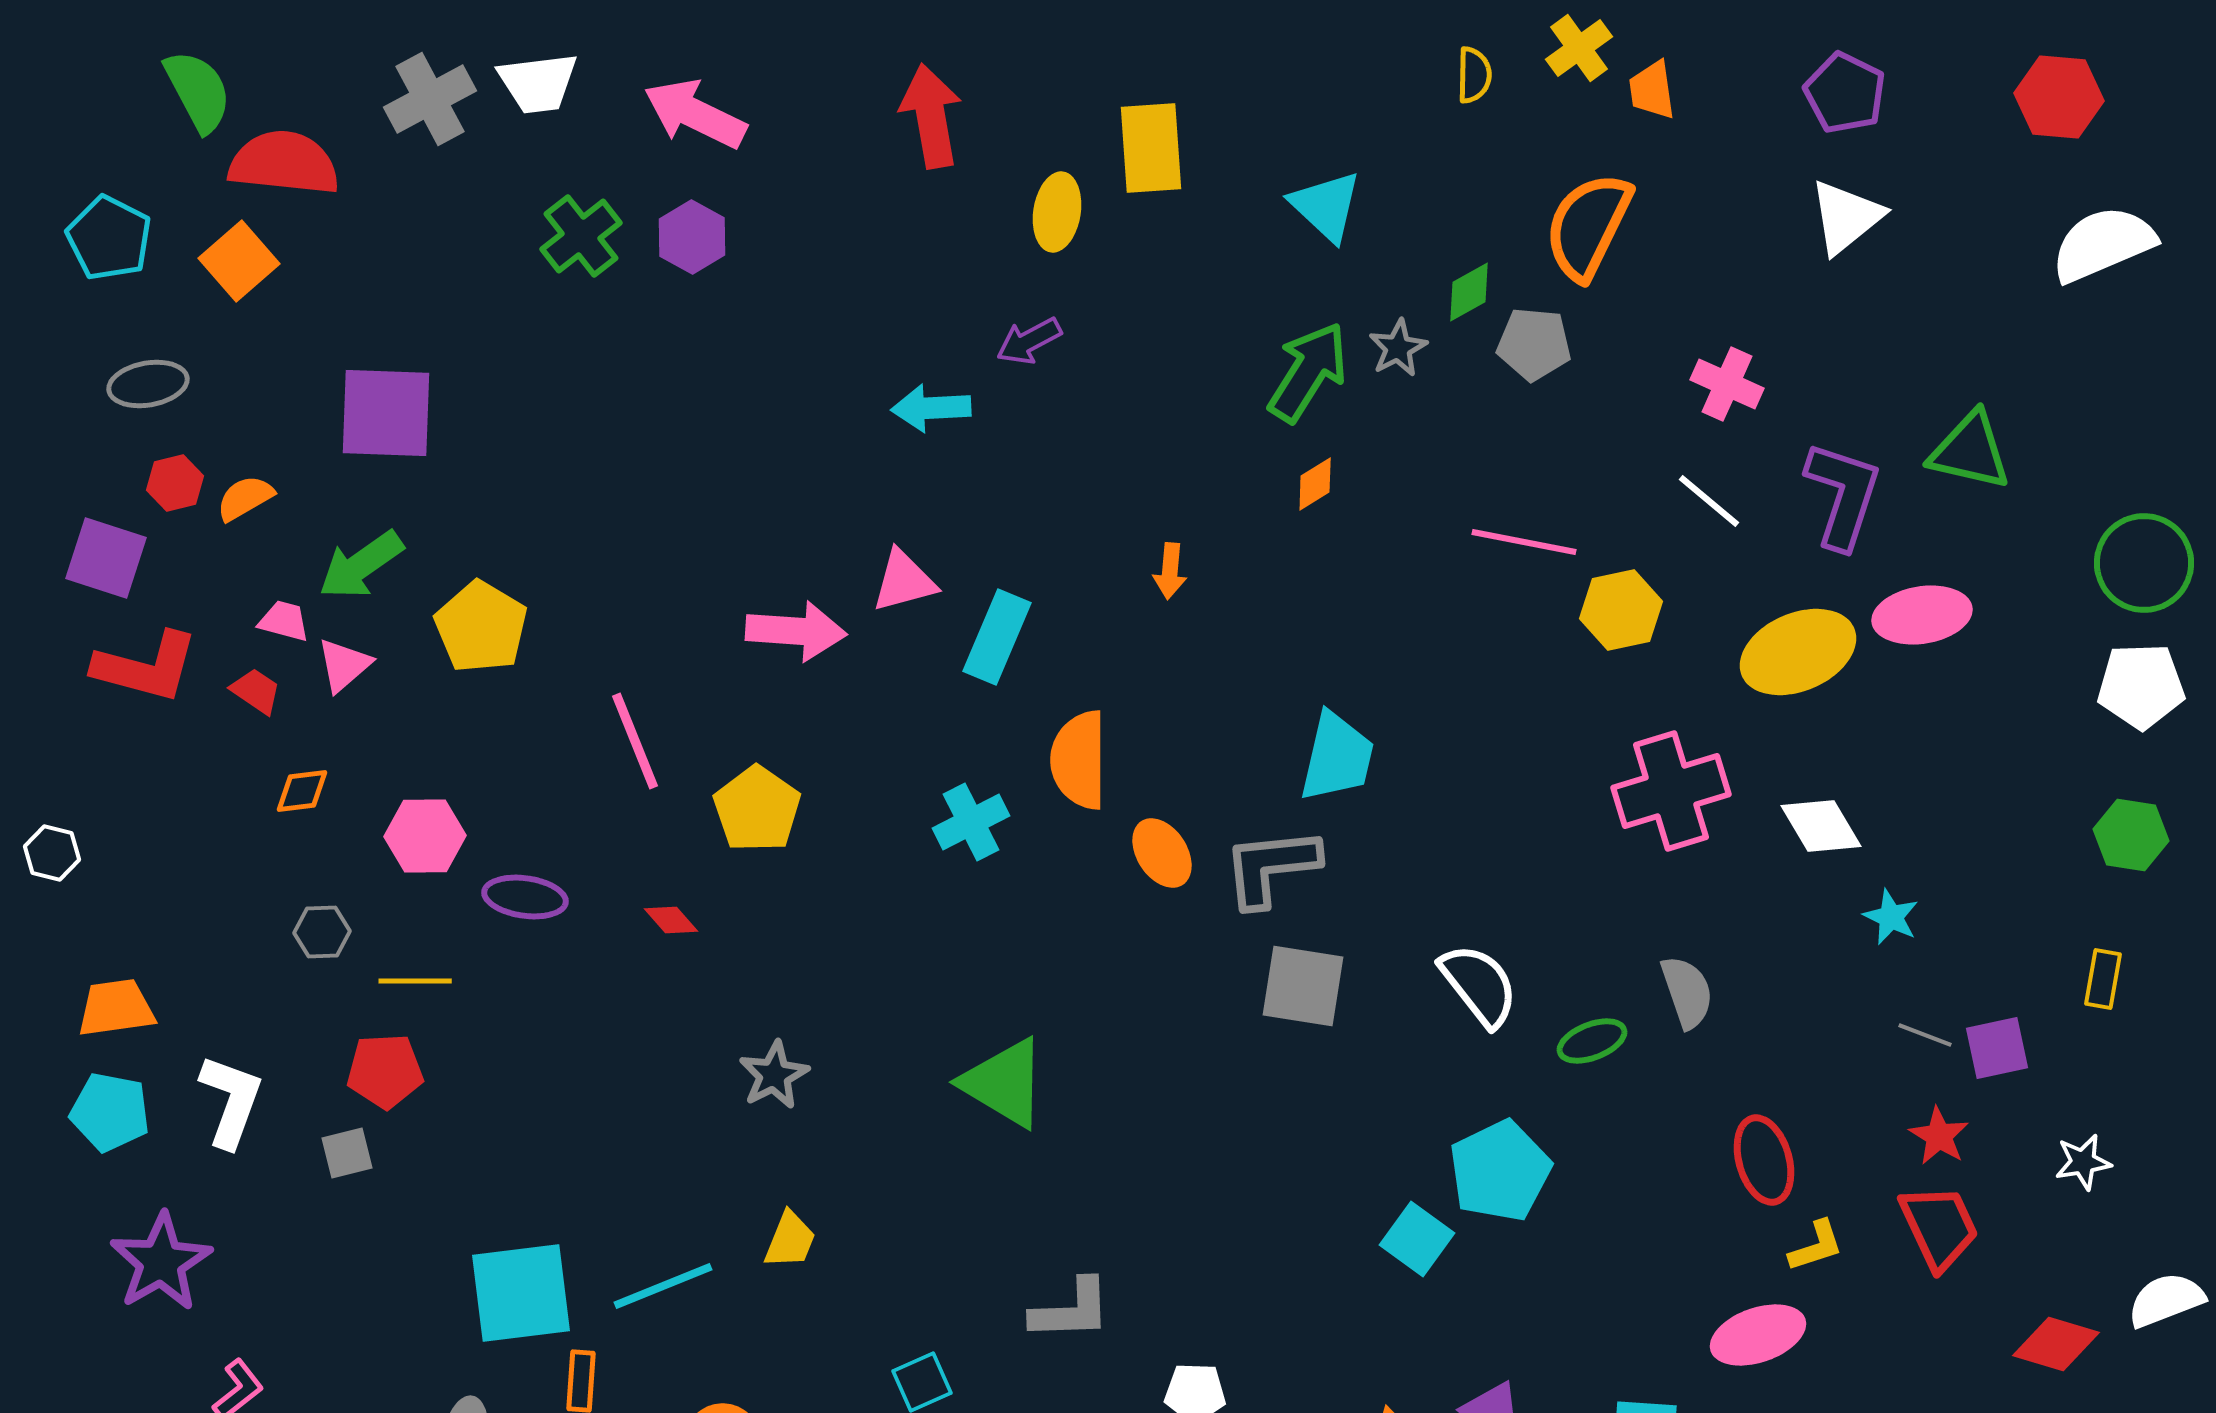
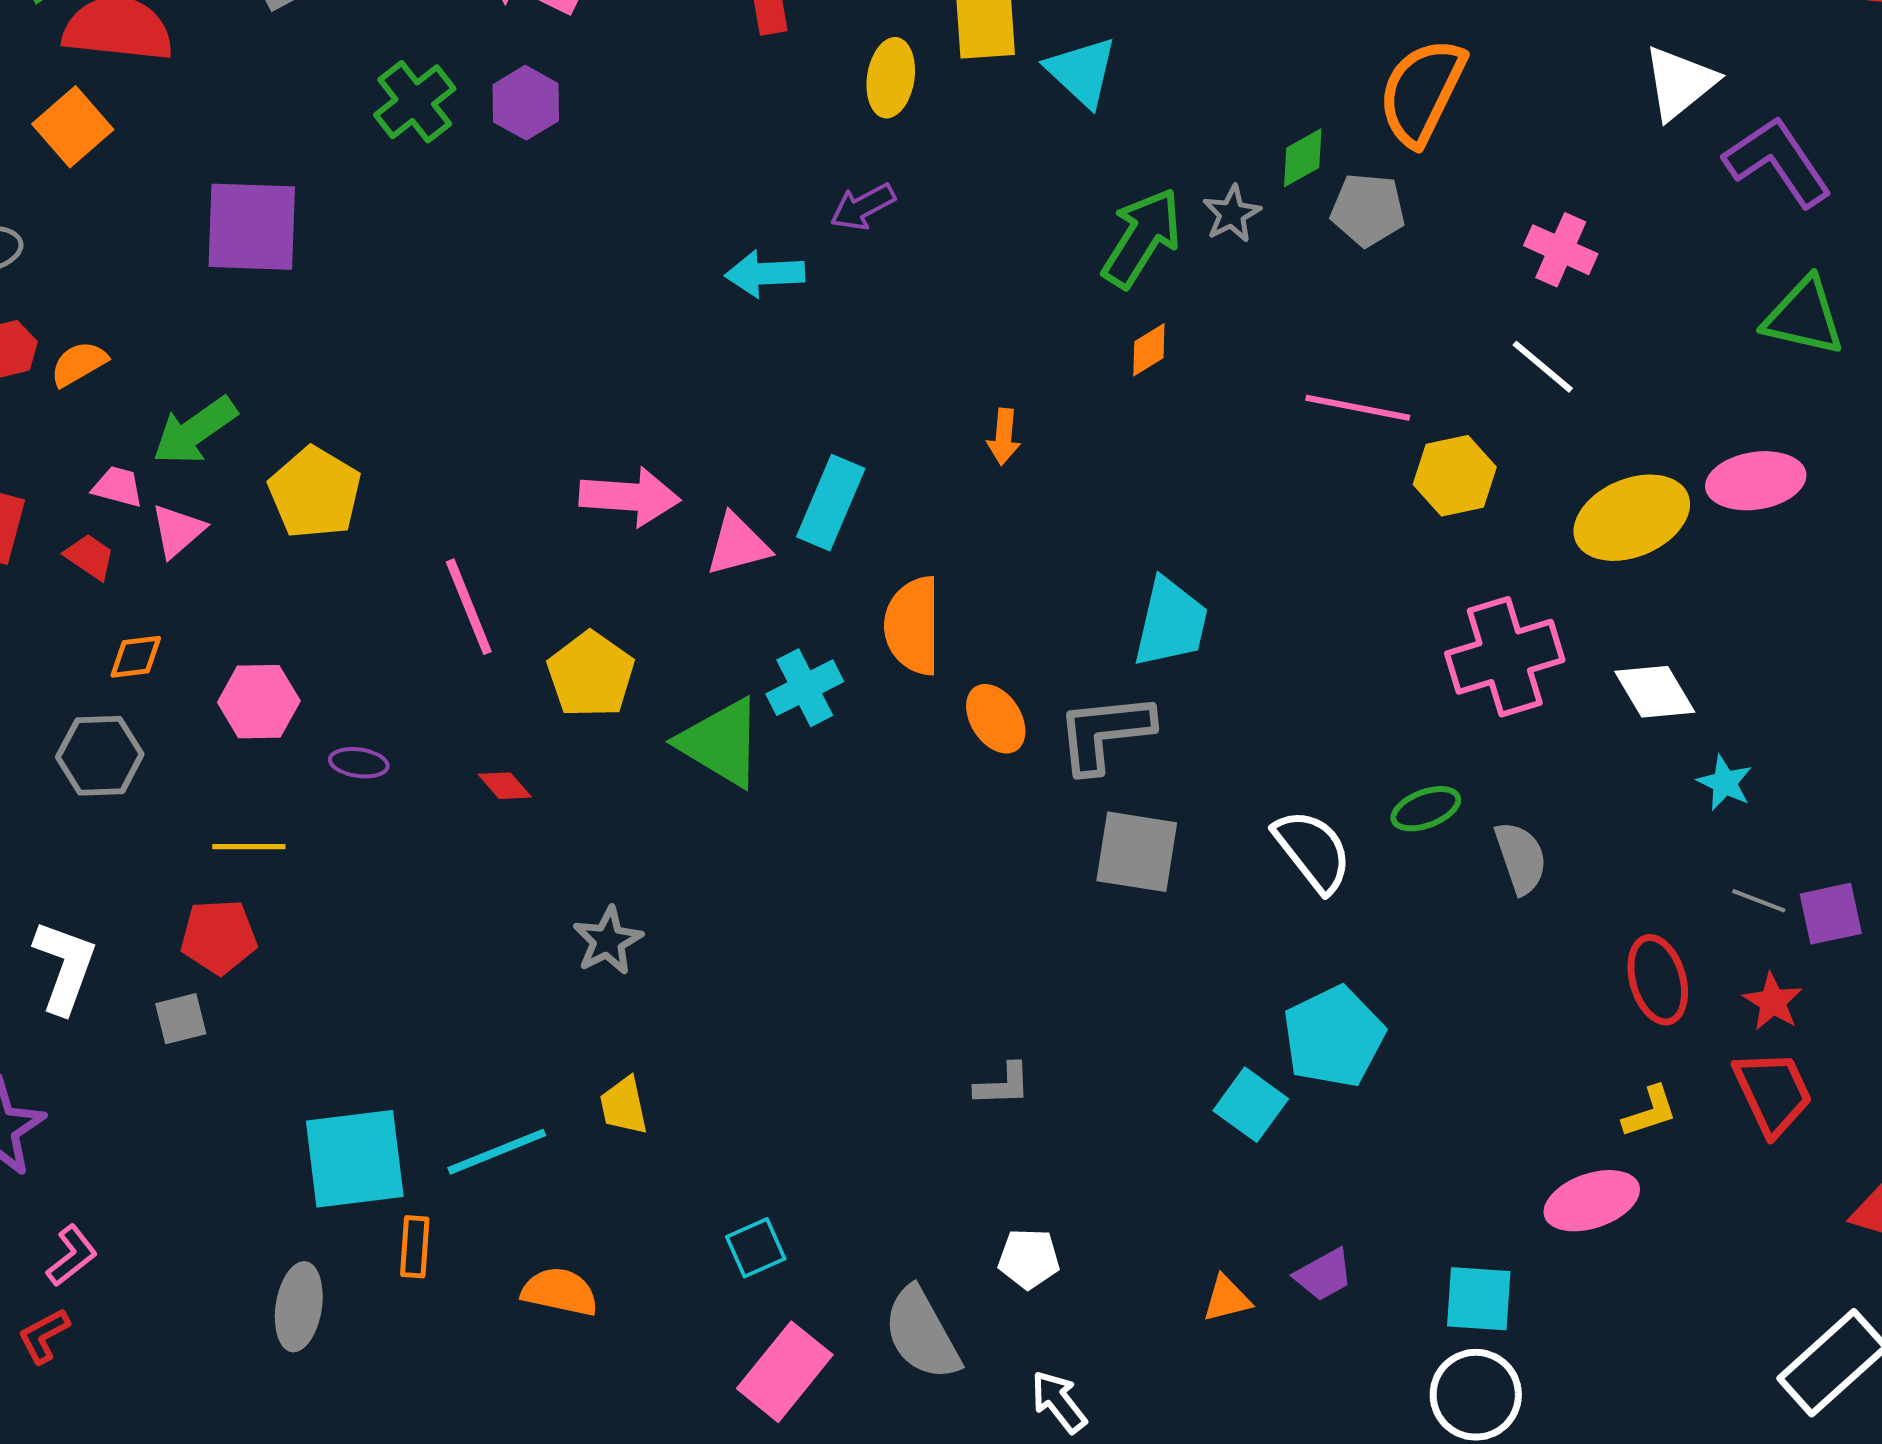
cyan triangle: (1326, 206) -> (1082, 72), moved
purple square: (386, 413) -> (252, 227), moved
purple L-shape: (1843, 495) -> (1778, 162), moved, turned -52
pink triangle: (904, 581) -> (738, 545), moved
purple ellipse: (525, 897) -> (359, 763), size x0.7
gray hexagon: (322, 932) -> (100, 756), moved, size x1.5
green ellipse: (1592, 1041) -> (1426, 809), moved
green triangle: (1004, 1083) -> (721, 743), moved
red ellipse: (1764, 1160) -> (1658, 980), moved
yellow trapezoid: (790, 1240) -> (624, 1106), turned 146
gray L-shape: (1071, 1310) -> (1003, 1085), moved, size x0.7

